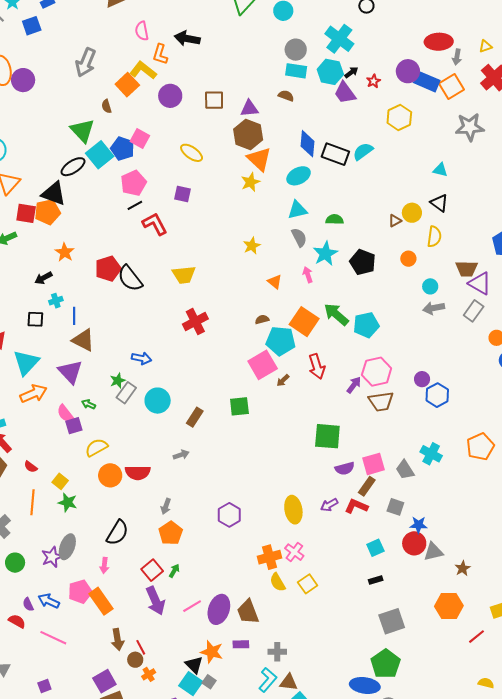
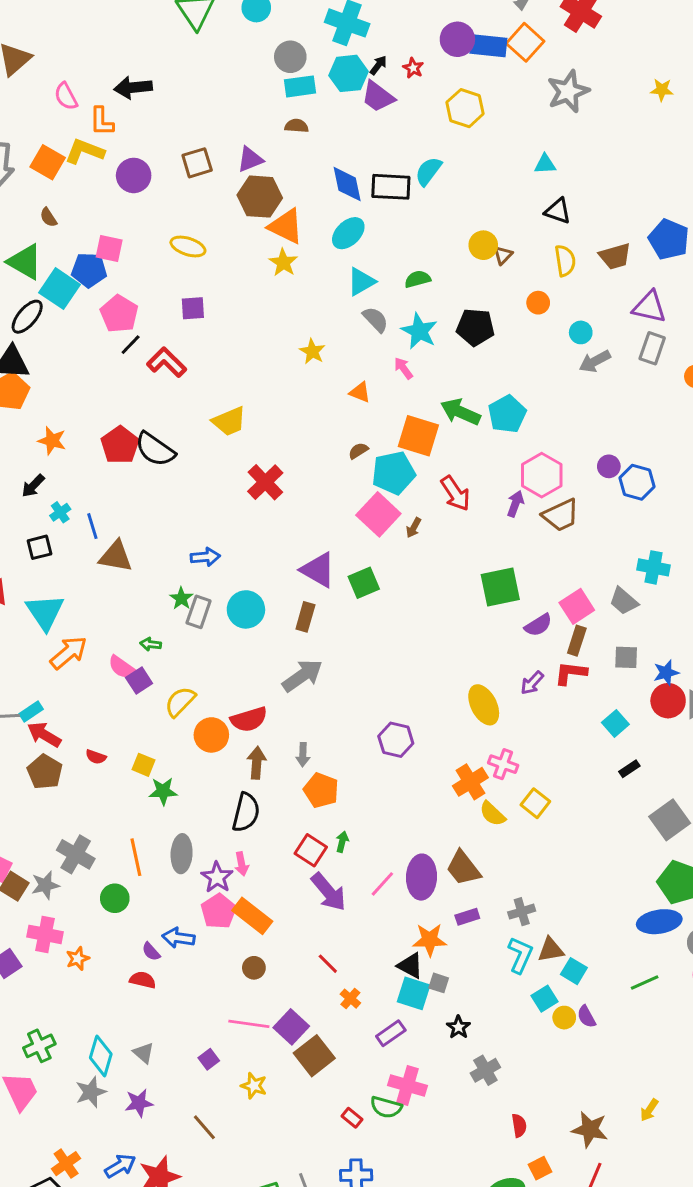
orange square: (127, 85) -> (48, 162), moved
yellow circle: (412, 213) -> (483, 245), moved
brown trapezoid: (467, 269) -> (615, 256), moved
purple triangle: (70, 372) -> (318, 570), moved
gray arrow: (181, 455) -> (302, 676), size x1.8
orange line: (32, 502) -> (136, 857), moved
purple star: (52, 557) -> (217, 877), moved
pink line: (53, 638) -> (249, 1024), moved
brown arrow: (118, 639) -> (257, 763), moved, turned -150
brown circle: (135, 660) -> (254, 968), moved

